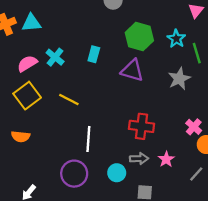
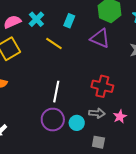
yellow line: (69, 99) -> (54, 44), moved
purple circle: (74, 174) -> (53, 120), moved

